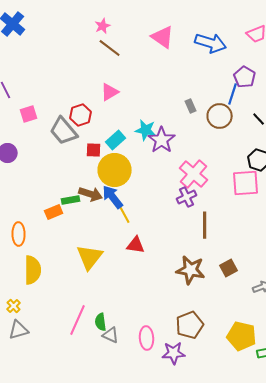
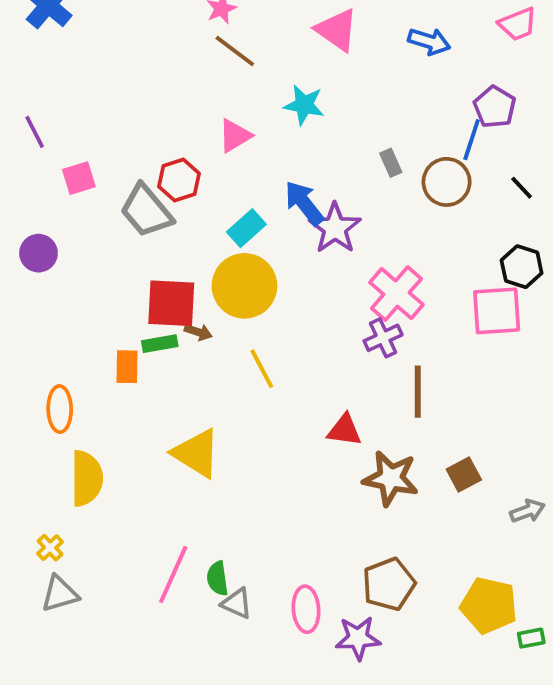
blue arrow: (211, 43) -> (429, 41), size x0.7
cyan star: (146, 130) -> (304, 105), moved
red square: (94, 150) -> (171, 303), moved, size x1.8
brown arrow: (91, 194) -> (198, 332), size x0.6
blue arrow: (113, 197) -> (304, 203), moved
orange rectangle: (54, 212) -> (127, 367), turned -66
red triangle: (136, 245) -> (345, 430), moved
yellow triangle: (90, 257) -> (196, 453), turned -36

